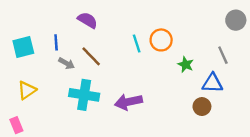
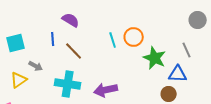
blue line: (56, 42) -> (53, 39), moved
gray arrow: (67, 63) -> (36, 66), moved
green star: (186, 65) -> (155, 58), size x1.6

